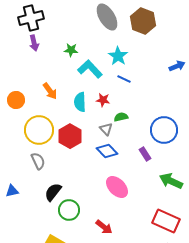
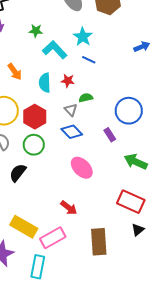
green circle: (69, 210) -> (34, 145), moved

